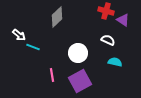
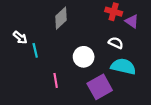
cyan line: (33, 47) -> (35, 50), turned 56
cyan semicircle: (115, 62) -> (123, 66), size x1.6
purple square: (80, 81) -> (100, 87), moved

